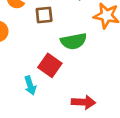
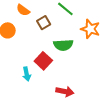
brown square: (44, 15) -> (44, 23), turned -32

